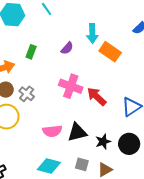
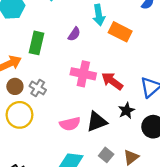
green rectangle: (31, 52) -> (37, 43), size x1.5
black star: (103, 142) -> (126, 111), moved
gray square: (82, 164) -> (106, 155), turned 32

